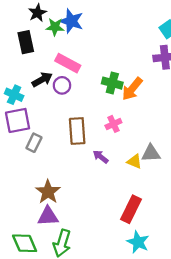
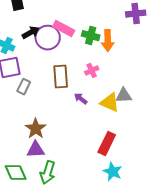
pink rectangle: (68, 63) -> (64, 29), moved
purple circle: (62, 85) -> (48, 38), size x1.6
orange arrow: (132, 89) -> (108, 41), turned -40
yellow triangle: (134, 161) -> (110, 103), size x1.5

